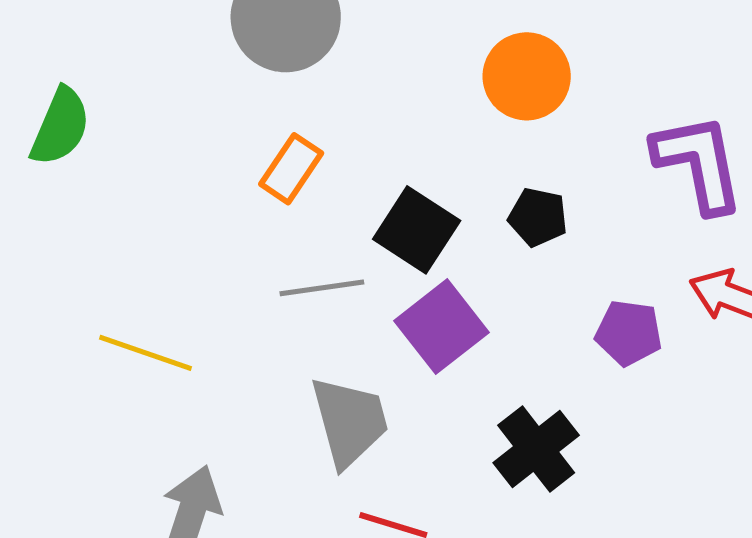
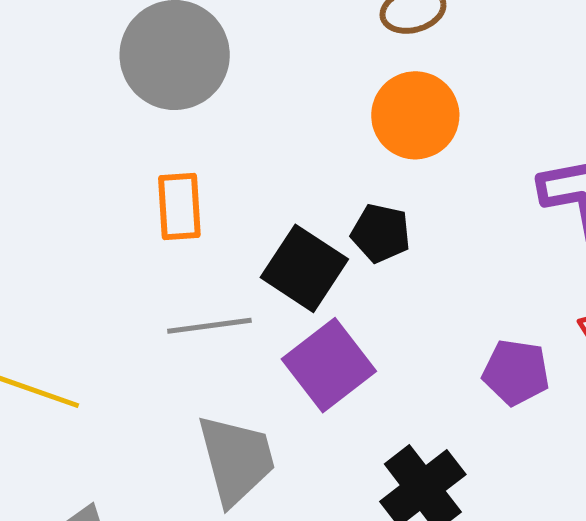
orange rectangle: (291, 169) -> (179, 206), turned -38
black pentagon: (538, 217) -> (381, 233), moved

